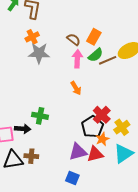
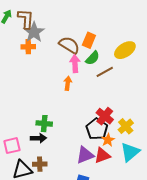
orange cross: (32, 37) -> (28, 47), turned 32
brown semicircle: (74, 40) -> (69, 45), size x1.5
gray star: (39, 53) -> (34, 32), moved, turned -30
brown line: (108, 60) -> (105, 72), moved
orange arrow: (76, 88) -> (68, 83), moved, turned -136
black arrow: (23, 129) -> (38, 138), moved

